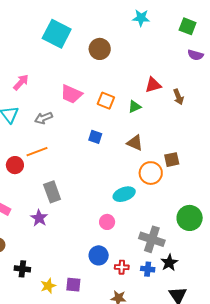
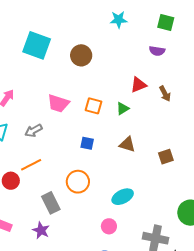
purple semicircle: (195, 55) -> (157, 51), moved
orange circle: (151, 173) -> (78, 182), moved

